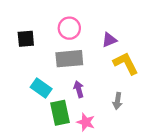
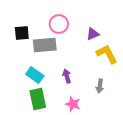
gray rectangle: (69, 59) -> (45, 45), moved
green rectangle: (60, 113) -> (38, 99), moved

